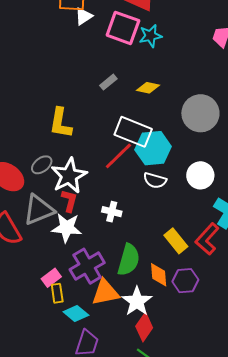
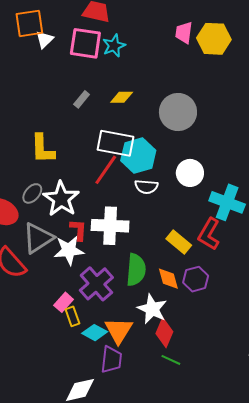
red L-shape: (69, 201) -> (78, 230), moved
white cross: (112, 212) -> (110, 226), size x1.8
orange triangle: (105, 292) -> (119, 330), moved, turned -36

